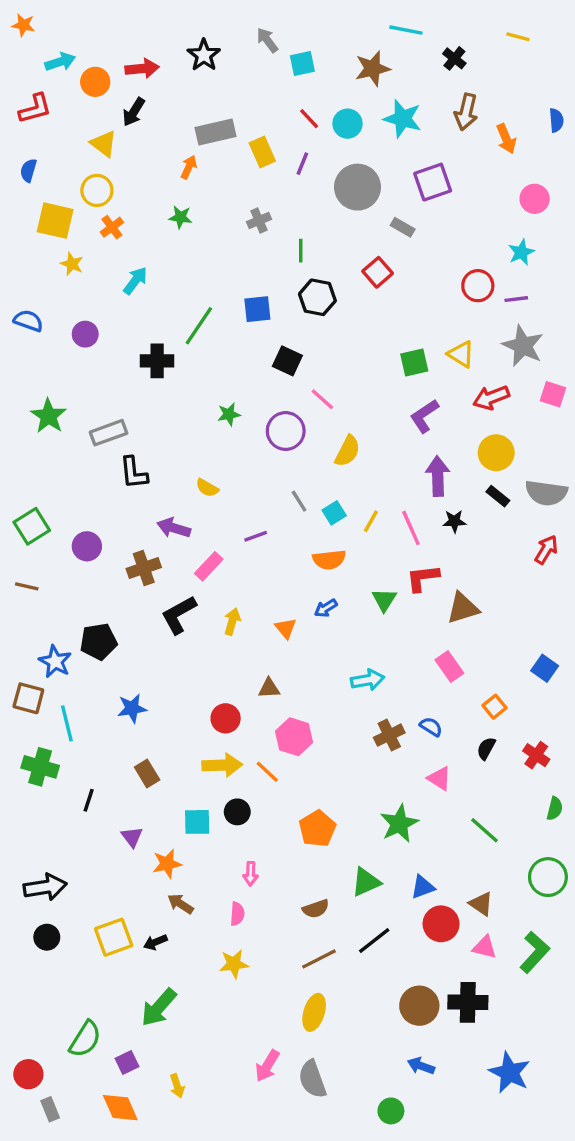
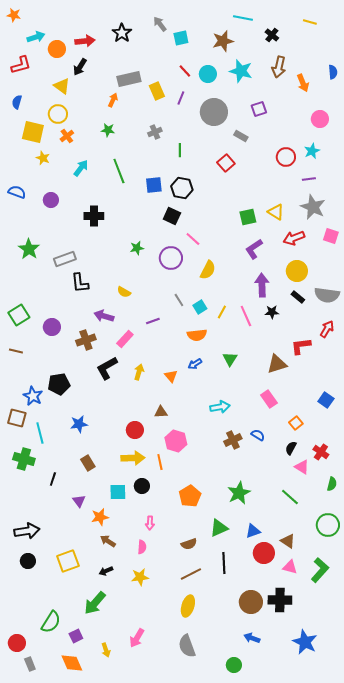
purple square: (433, 182) -> (259, 109), size x0.7
red circle: (478, 286) -> (286, 157), moved
black hexagon: (317, 297) -> (182, 188), moved
green line: (199, 326) -> (119, 171), moved, turned -55
red L-shape: (423, 578) -> (301, 346), moved
orange line: (267, 772) -> (160, 462), turned 35
pink triangle: (439, 778) -> (302, 467), moved
black line: (374, 941) -> (224, 563), turned -55
black arrow: (155, 942) -> (106, 571), moved
pink arrow: (267, 1066) -> (137, 638), moved

